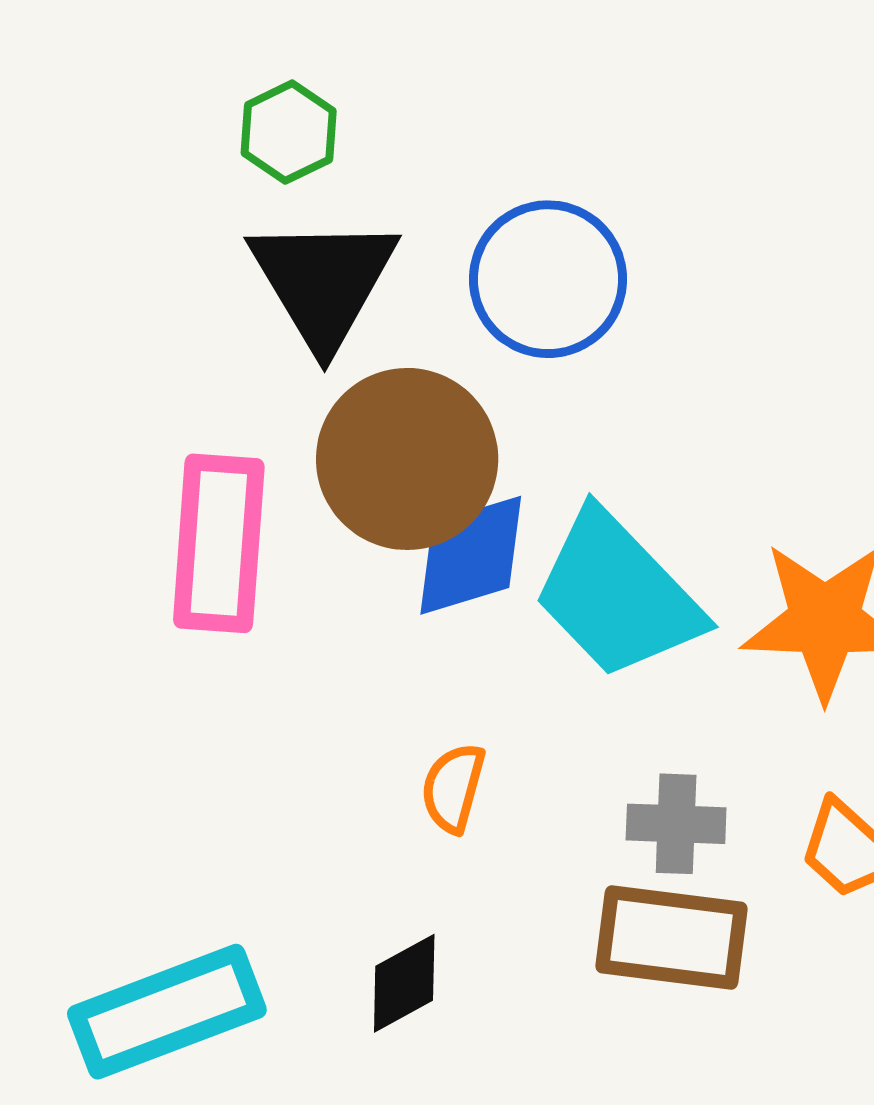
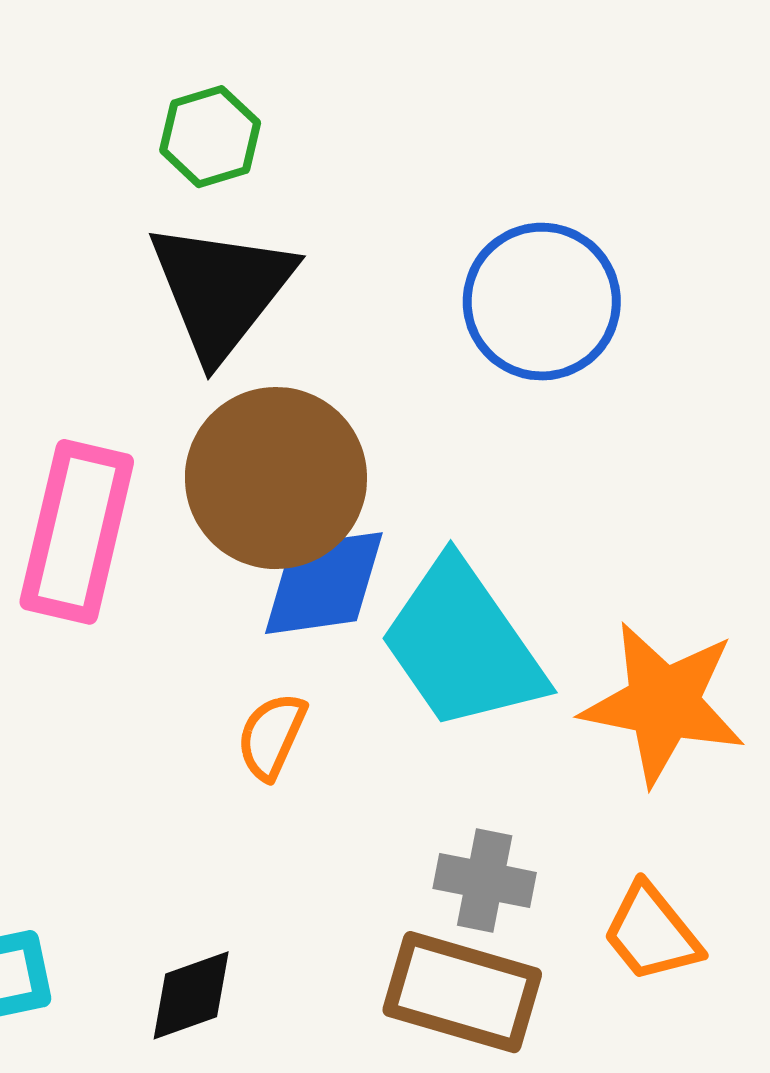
blue circle: (548, 279) -> (542, 302), moved
orange semicircle: (453, 788) -> (272, 736), moved

